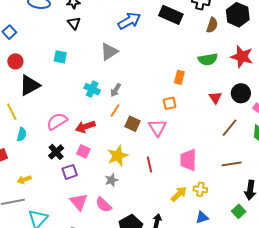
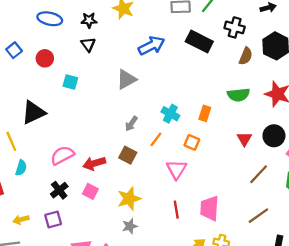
red circle: (15, 61) -> (45, 58), moved
cyan cross: (92, 89) -> (170, 114), moved
orange square: (170, 103) -> (192, 142), turned 32
orange line: (115, 111) -> (156, 139), moved
brown square: (132, 124) -> (128, 155), moved
brown line: (232, 164) -> (258, 216), turned -30
red line: (150, 165) -> (176, 210), moved
purple square: (70, 172) -> (53, 220), moved
gray star: (112, 180) -> (130, 226), moved

